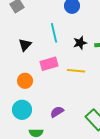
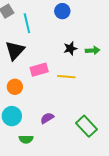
cyan line: (54, 33) -> (27, 23), moved
black triangle: (25, 45) -> (15, 50), size x1.5

